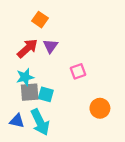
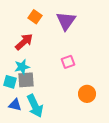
purple triangle: (50, 46) -> (66, 21), moved, size x1.5
cyan square: (46, 94) -> (10, 82), moved

